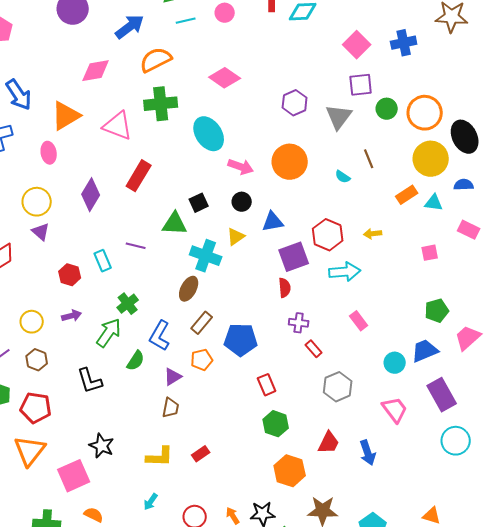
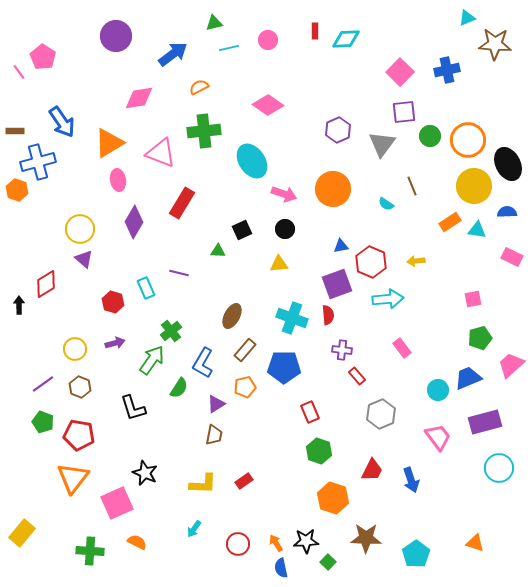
orange semicircle: (156, 60) -> (199, 87), size x0.6
pink ellipse: (49, 153) -> (118, 180), moved
blue triangle: (273, 222) -> (341, 246), moved, size x0.7
green triangle: (175, 224) -> (218, 251), size x0.6
yellow triangle: (236, 237) -> (279, 264), turned 30
pink square: (430, 253) -> (473, 299), moved
cyan cross: (206, 256) -> (292, 318), moved
purple rectangle: (442, 395) -> (485, 422), turned -76

